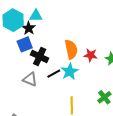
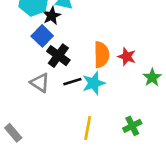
blue square: (25, 44) -> (42, 36), turned -35
red star: (91, 55) -> (127, 57), moved

